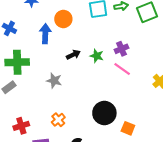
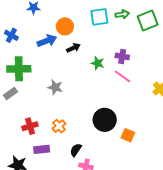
blue arrow: (45, 34) -> (47, 41), turned 66
purple cross: (122, 49) -> (122, 56), turned 32
black arrow: (73, 55) -> (73, 48), moved
red cross: (21, 126) -> (30, 126), moved

